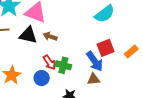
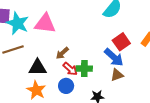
black triangle: (28, 35) -> (37, 68), moved
brown arrow: (50, 36) -> (62, 53), moved, turned -48

